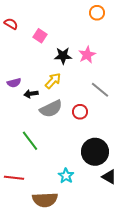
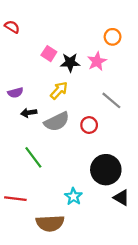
orange circle: (97, 13) -> (113, 37), moved
pink square: (40, 36) -> (49, 54), moved
black arrow: (31, 94) -> (29, 113), moved

